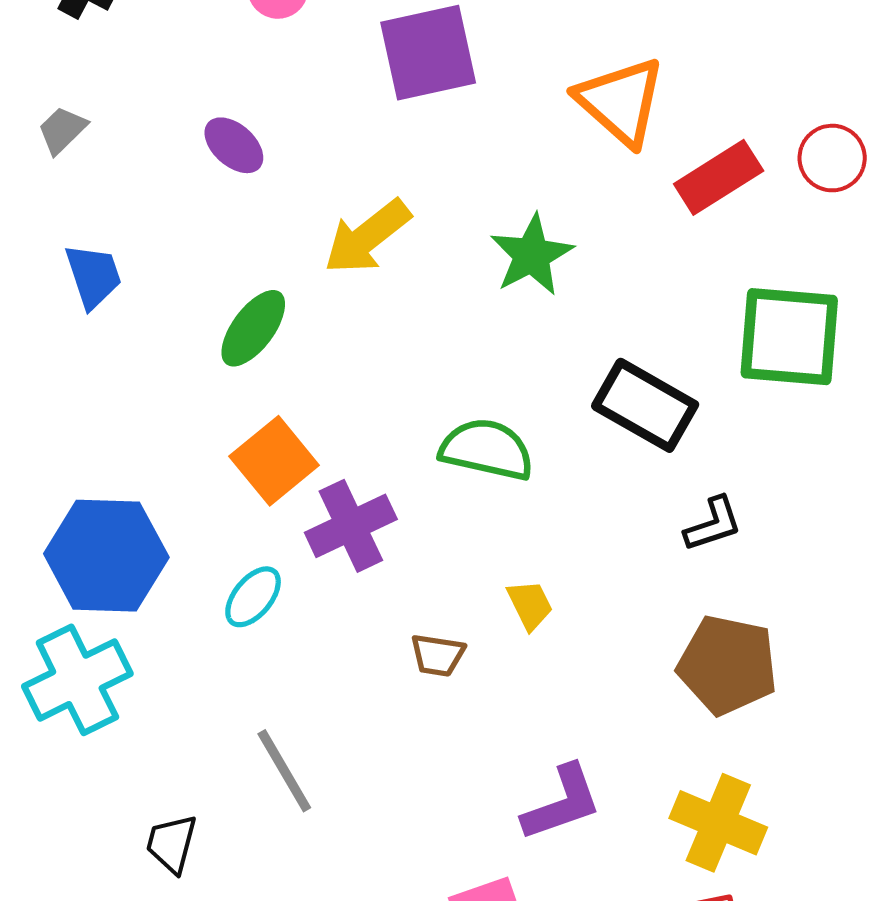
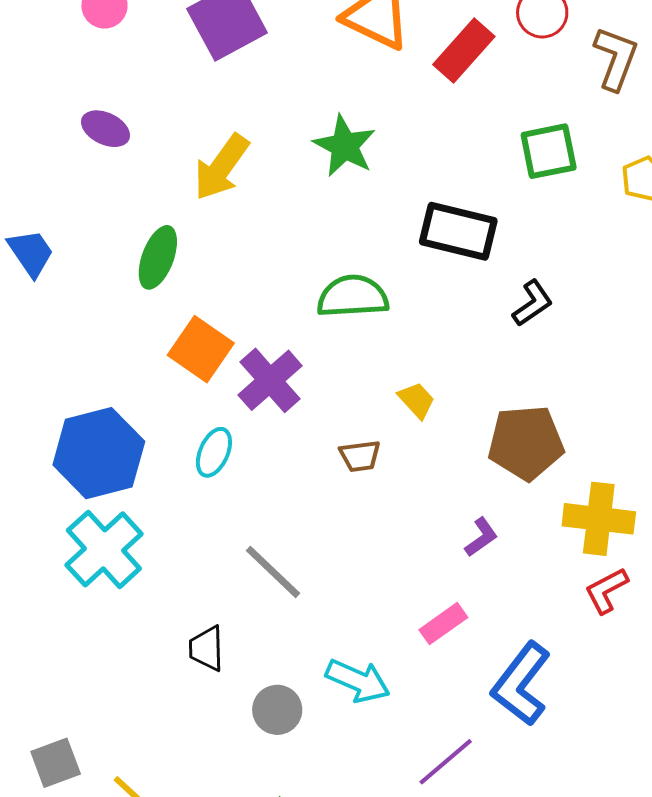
green square: (789, 337) -> (549, 151), size x0.7
brown pentagon: (727, 665) -> (526, 443), moved
purple L-shape: (562, 803) -> (481, 537), size x0.6

